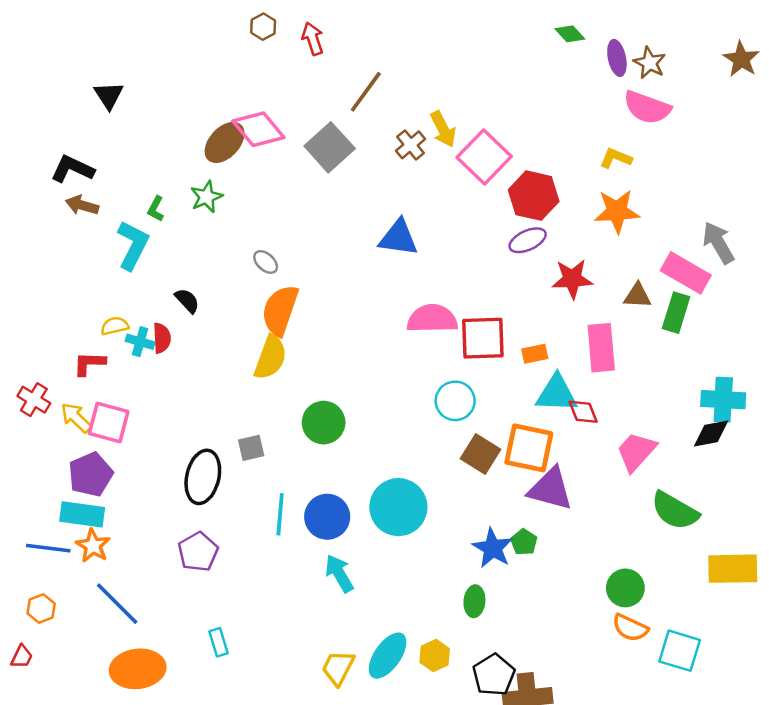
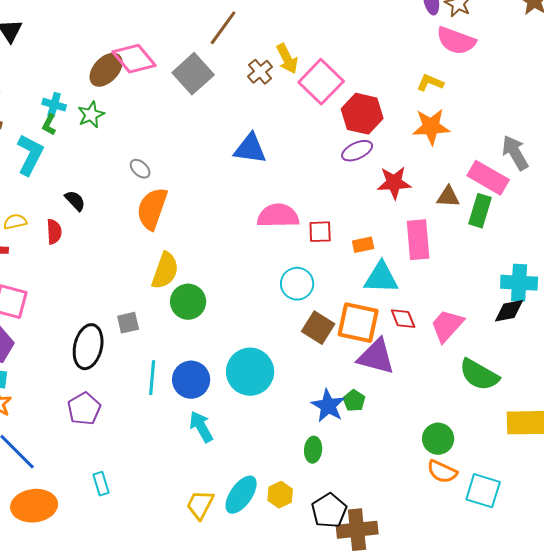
red square: (483, 338) -> (320, 232), size x0.6
cyan cross: (140, 342) -> (54, 105), moved
yellow semicircle: (270, 357) -> (165, 271), moved
red diamond: (583, 412) -> (403, 319), moved

